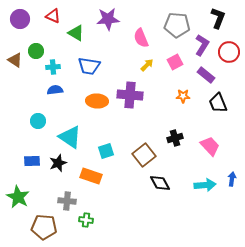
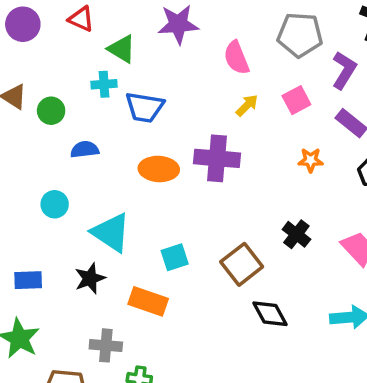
green circle: (36, 51) -> (51, 111), moved
cyan cross: (53, 67) -> (104, 84), moved
black cross: (175, 138) -> (296, 234), turned -35
blue rectangle: (32, 161) -> (28, 280), moved

